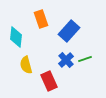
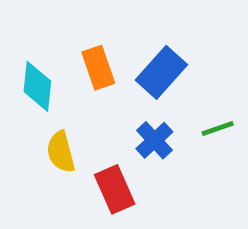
orange rectangle: (41, 19) -> (98, 68), moved
green line: (85, 59) -> (218, 129), moved

